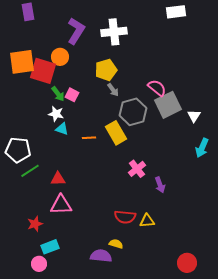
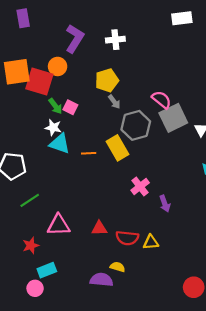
white cross: (114, 32) -> (115, 40), size x0.7
cyan triangle: (62, 129) -> (60, 144), size x1.5
green line: (30, 171) -> (30, 200), moved
red triangle: (58, 179) -> (99, 228), moved

